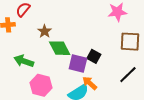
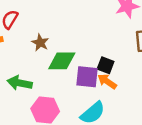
green diamond: (60, 48) -> (62, 61), turned -55
orange arrow: (90, 83) -> (107, 81), moved

